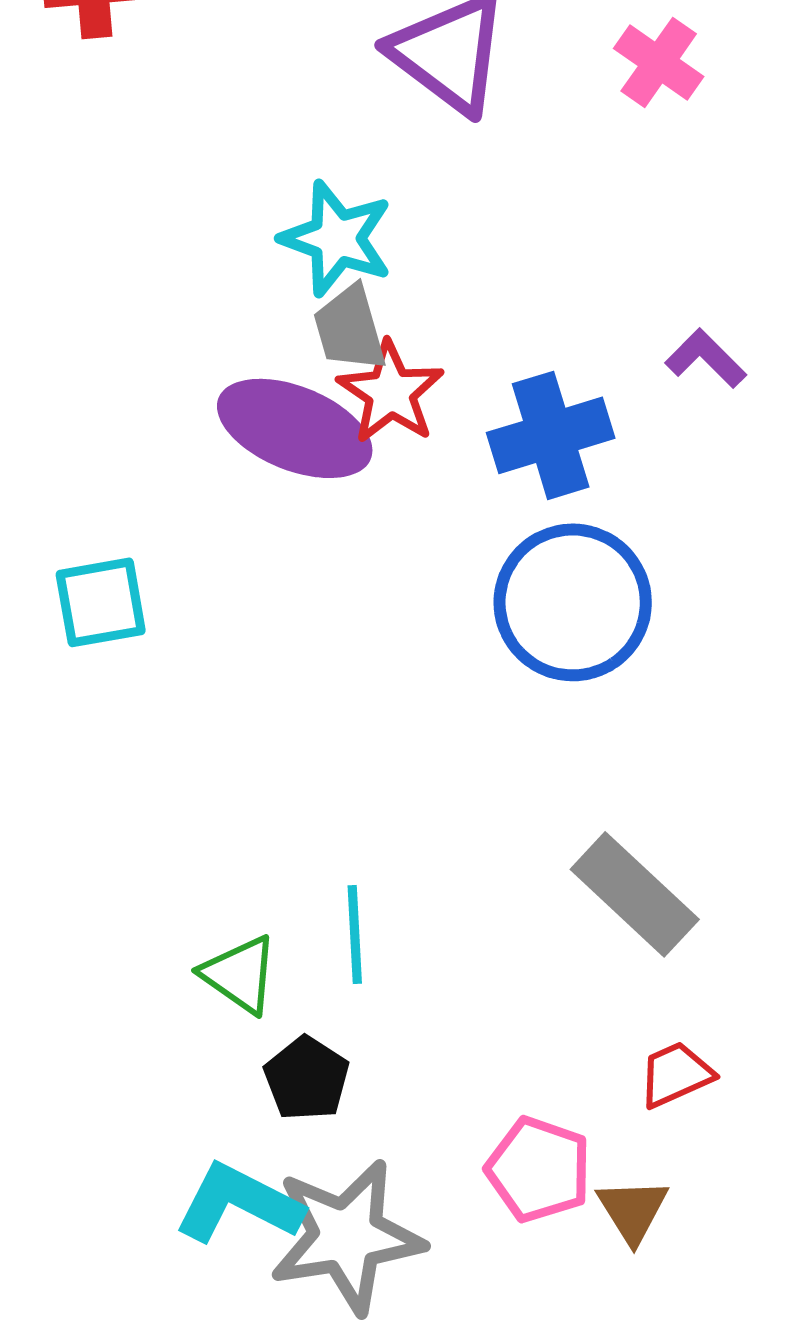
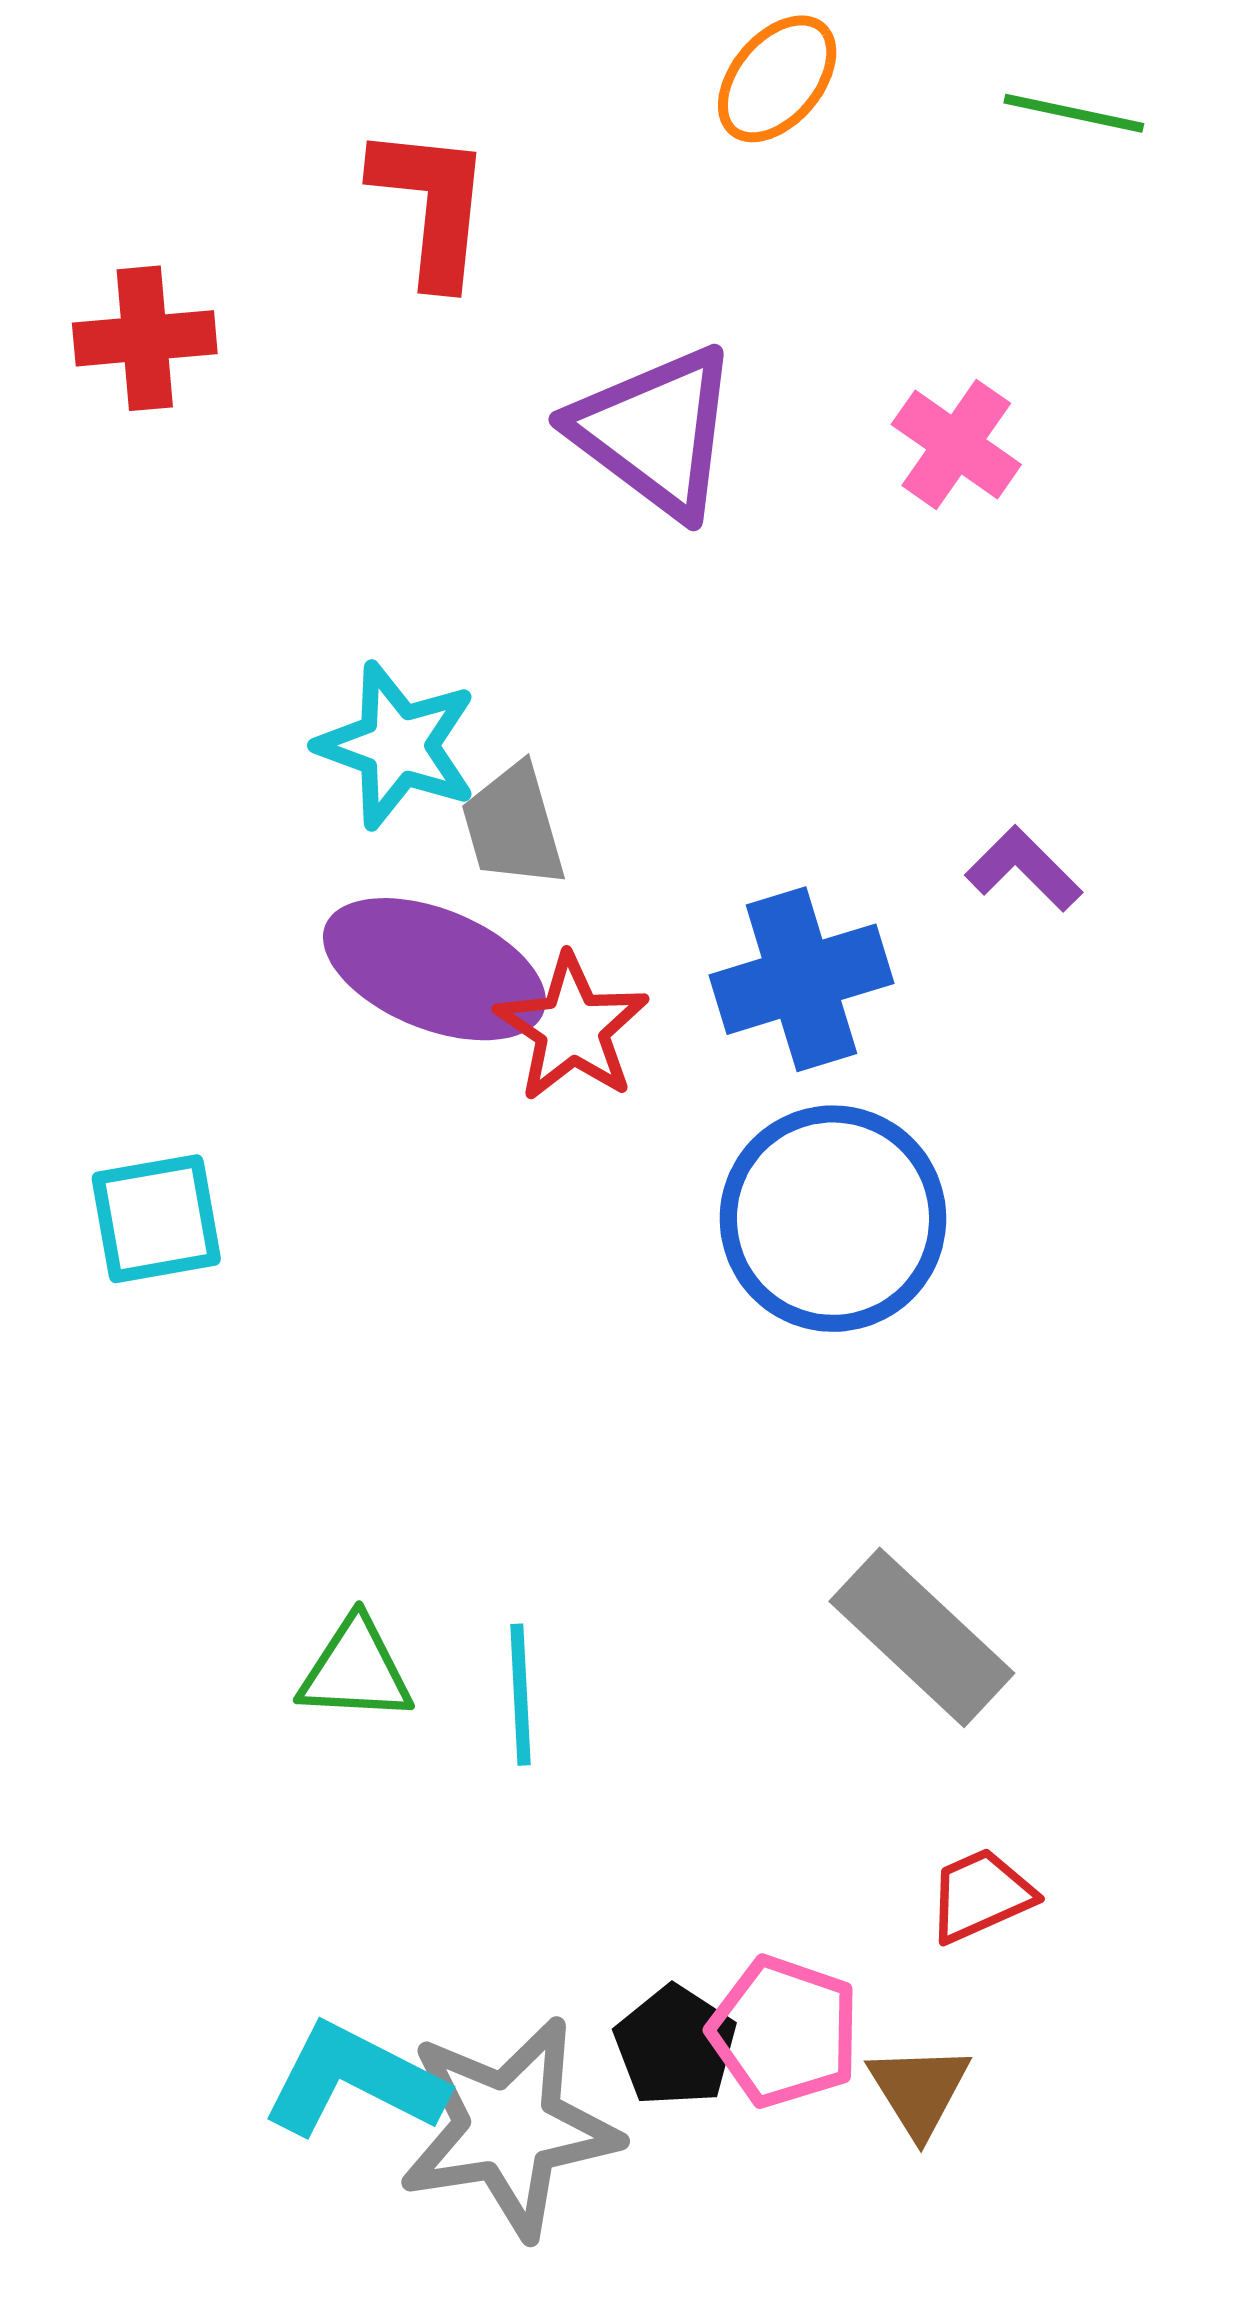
cyan star: (337, 238) -> (397, 746), moved
red star: (391, 392) -> (572, 1028), moved
green triangle: (240, 974) -> (356, 1670), moved, turned -32
black pentagon: (307, 1078) -> (675, 2046), moved

